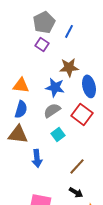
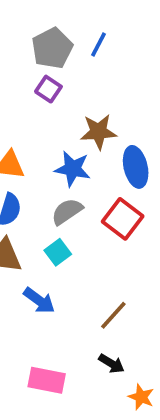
blue line: (69, 31) -> (99, 45), moved
cyan square: (58, 134) -> (58, 252), moved
blue arrow: (37, 158) -> (39, 300), turned -48

